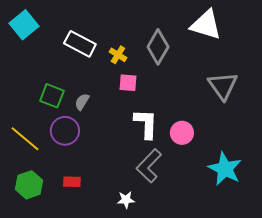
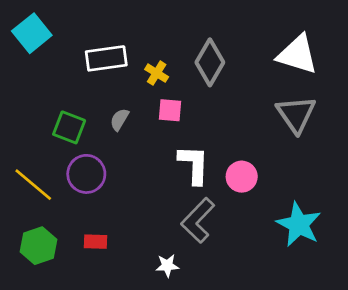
white triangle: (206, 25) -> (297, 54), moved
white rectangle: (80, 44) -> (106, 58), turned -36
gray semicircle: (82, 102) -> (119, 119), moved

